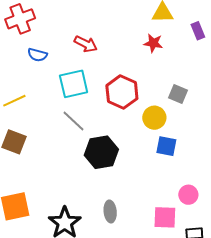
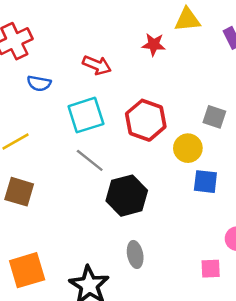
red star: (153, 43) -> (154, 45), moved
gray ellipse: (110, 211) -> (135, 254), moved
pink square: (165, 217) -> (211, 269), size x0.7

